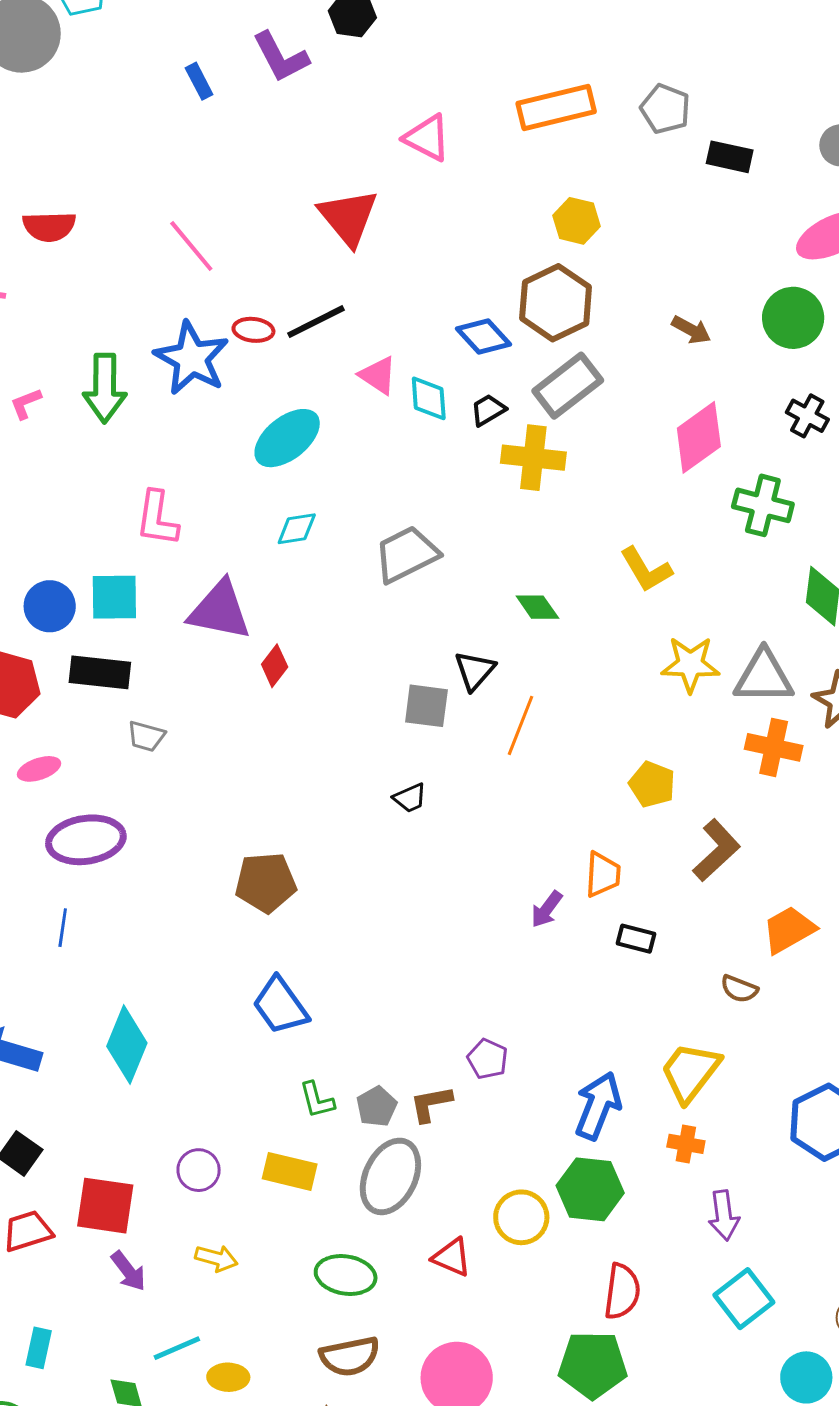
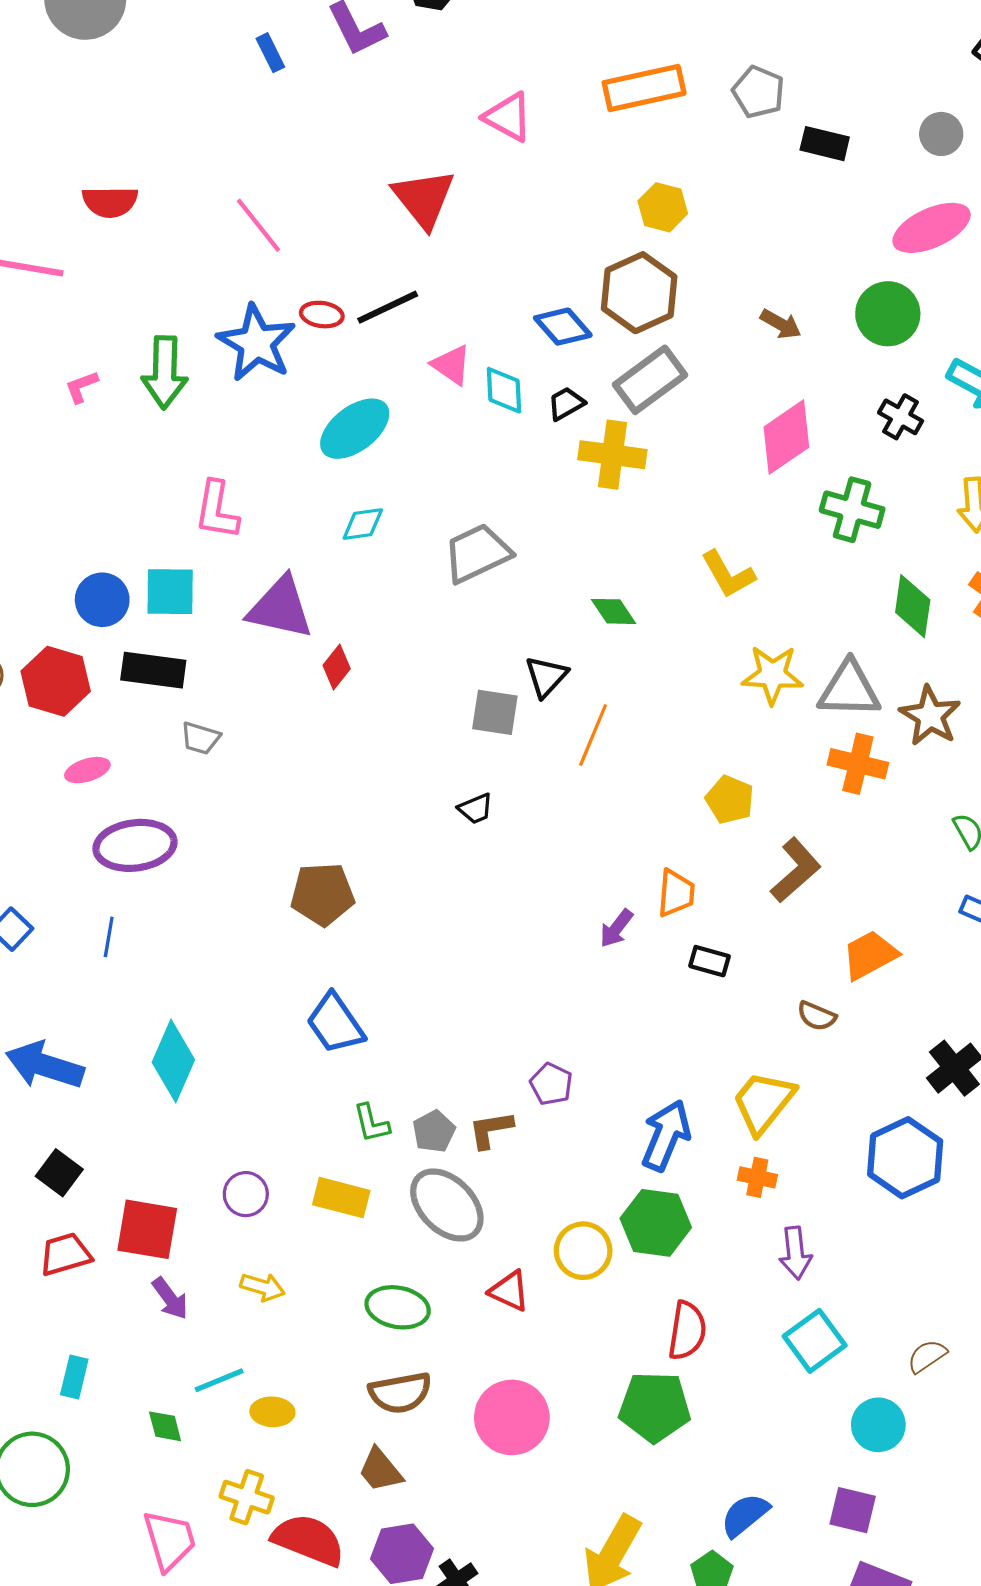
gray ellipse: (390, 1176) -> (447, 1205), turned -72

